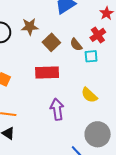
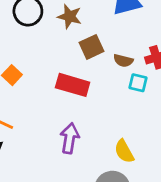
brown semicircle: (76, 45) -> (123, 61), turned -56
yellow semicircle: (89, 95) -> (124, 151), moved

